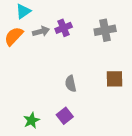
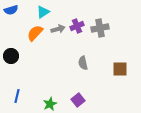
gray cross: (105, 30) -> (100, 28), moved
gray semicircle: (71, 84) -> (83, 63), moved

